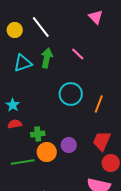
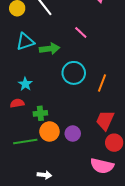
green arrow: (47, 58) -> (49, 49), moved, turned 72
cyan star: (13, 105) -> (25, 84), moved
purple circle: (69, 145) -> (73, 134), moved

